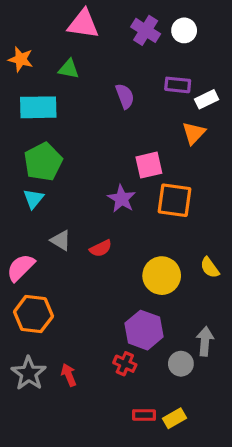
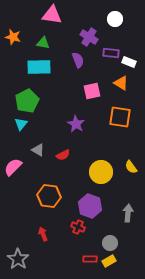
purple cross: (146, 30) -> (89, 37), moved
white rectangle: (207, 99) -> (129, 62), turned 48
cyan rectangle: (38, 107) -> (39, 67), moved
orange triangle: (194, 133) -> (121, 83), turned -42
pink square: (149, 165) -> (92, 91), moved
orange square: (174, 200) -> (120, 117), moved
orange hexagon: (33, 314) -> (49, 196), moved
gray circle: (181, 364) -> (110, 243), moved
gray star: (29, 373) -> (18, 259), moved

